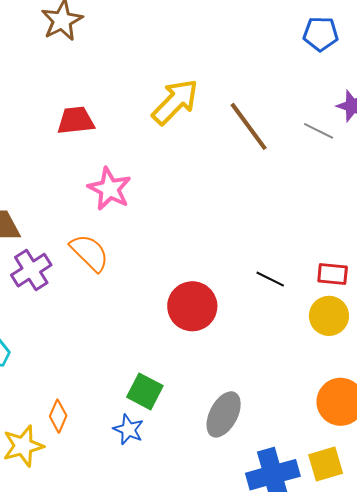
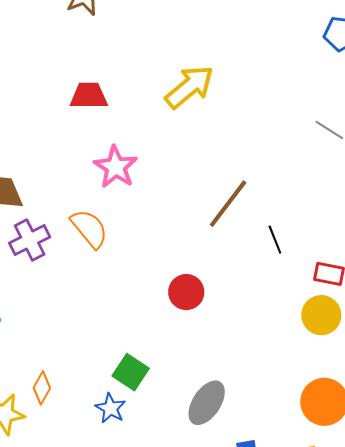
brown line: (249, 126) -> (228, 204), moved, turned 68
black line: (270, 279) -> (275, 240), moved, turned 36
red circle: (192, 306) -> (186, 292), size x0.7

